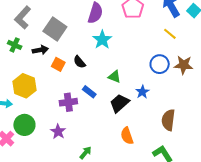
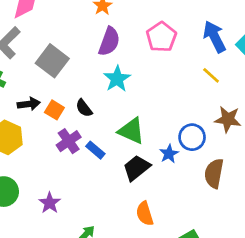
black arrow: (40, 50) -> (29, 104), moved
blue circle: (160, 64) -> (192, 137), moved
green triangle: (114, 77) -> (131, 131), size x1.5
purple cross: (68, 102) -> (69, 141), moved, turned -30
brown semicircle: (168, 120) -> (214, 173), moved

